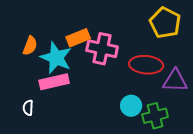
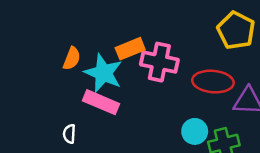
pink rectangle: (54, 82) -> (101, 102), turned 36

